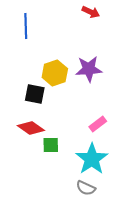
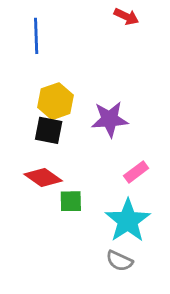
purple star: (89, 69) -> (110, 119), moved
yellow hexagon: (55, 73) -> (56, 101), moved

